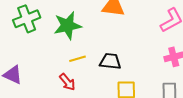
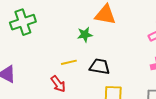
green star: (67, 26) -> (85, 35), moved, size x0.6

